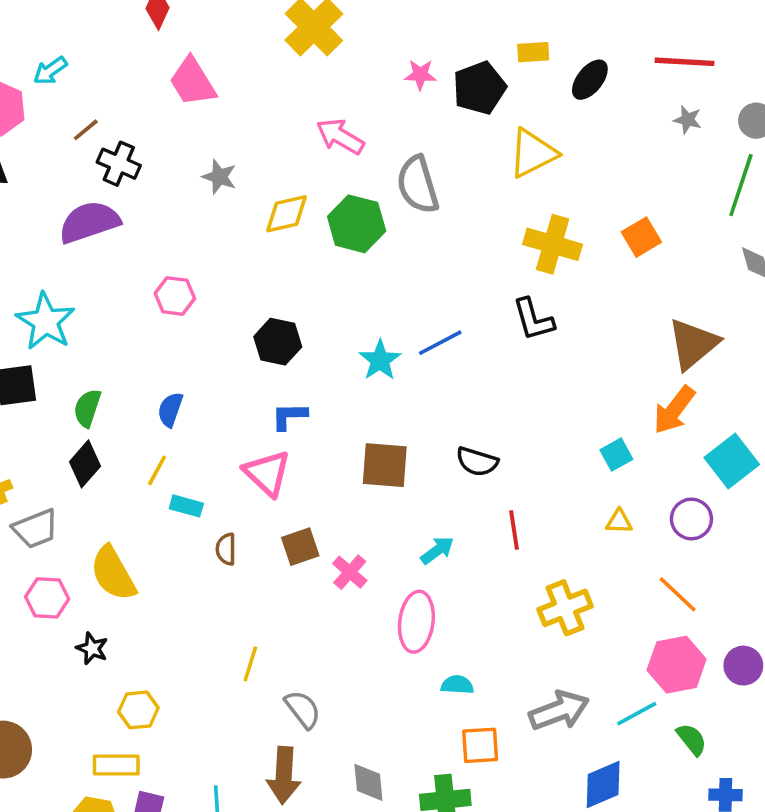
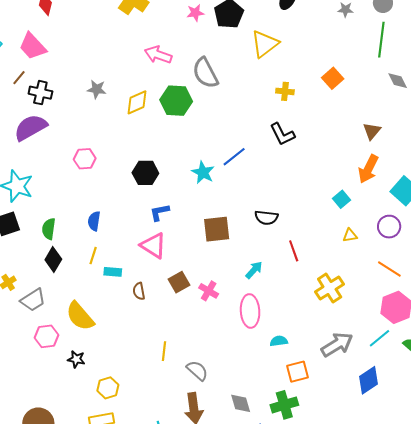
pink trapezoid: (192, 82) -> (33, 46), moved
yellow cross: (553, 244) -> (285, 91), size x0.6
brown triangle: (693, 344) -> (372, 131), size x0.6

